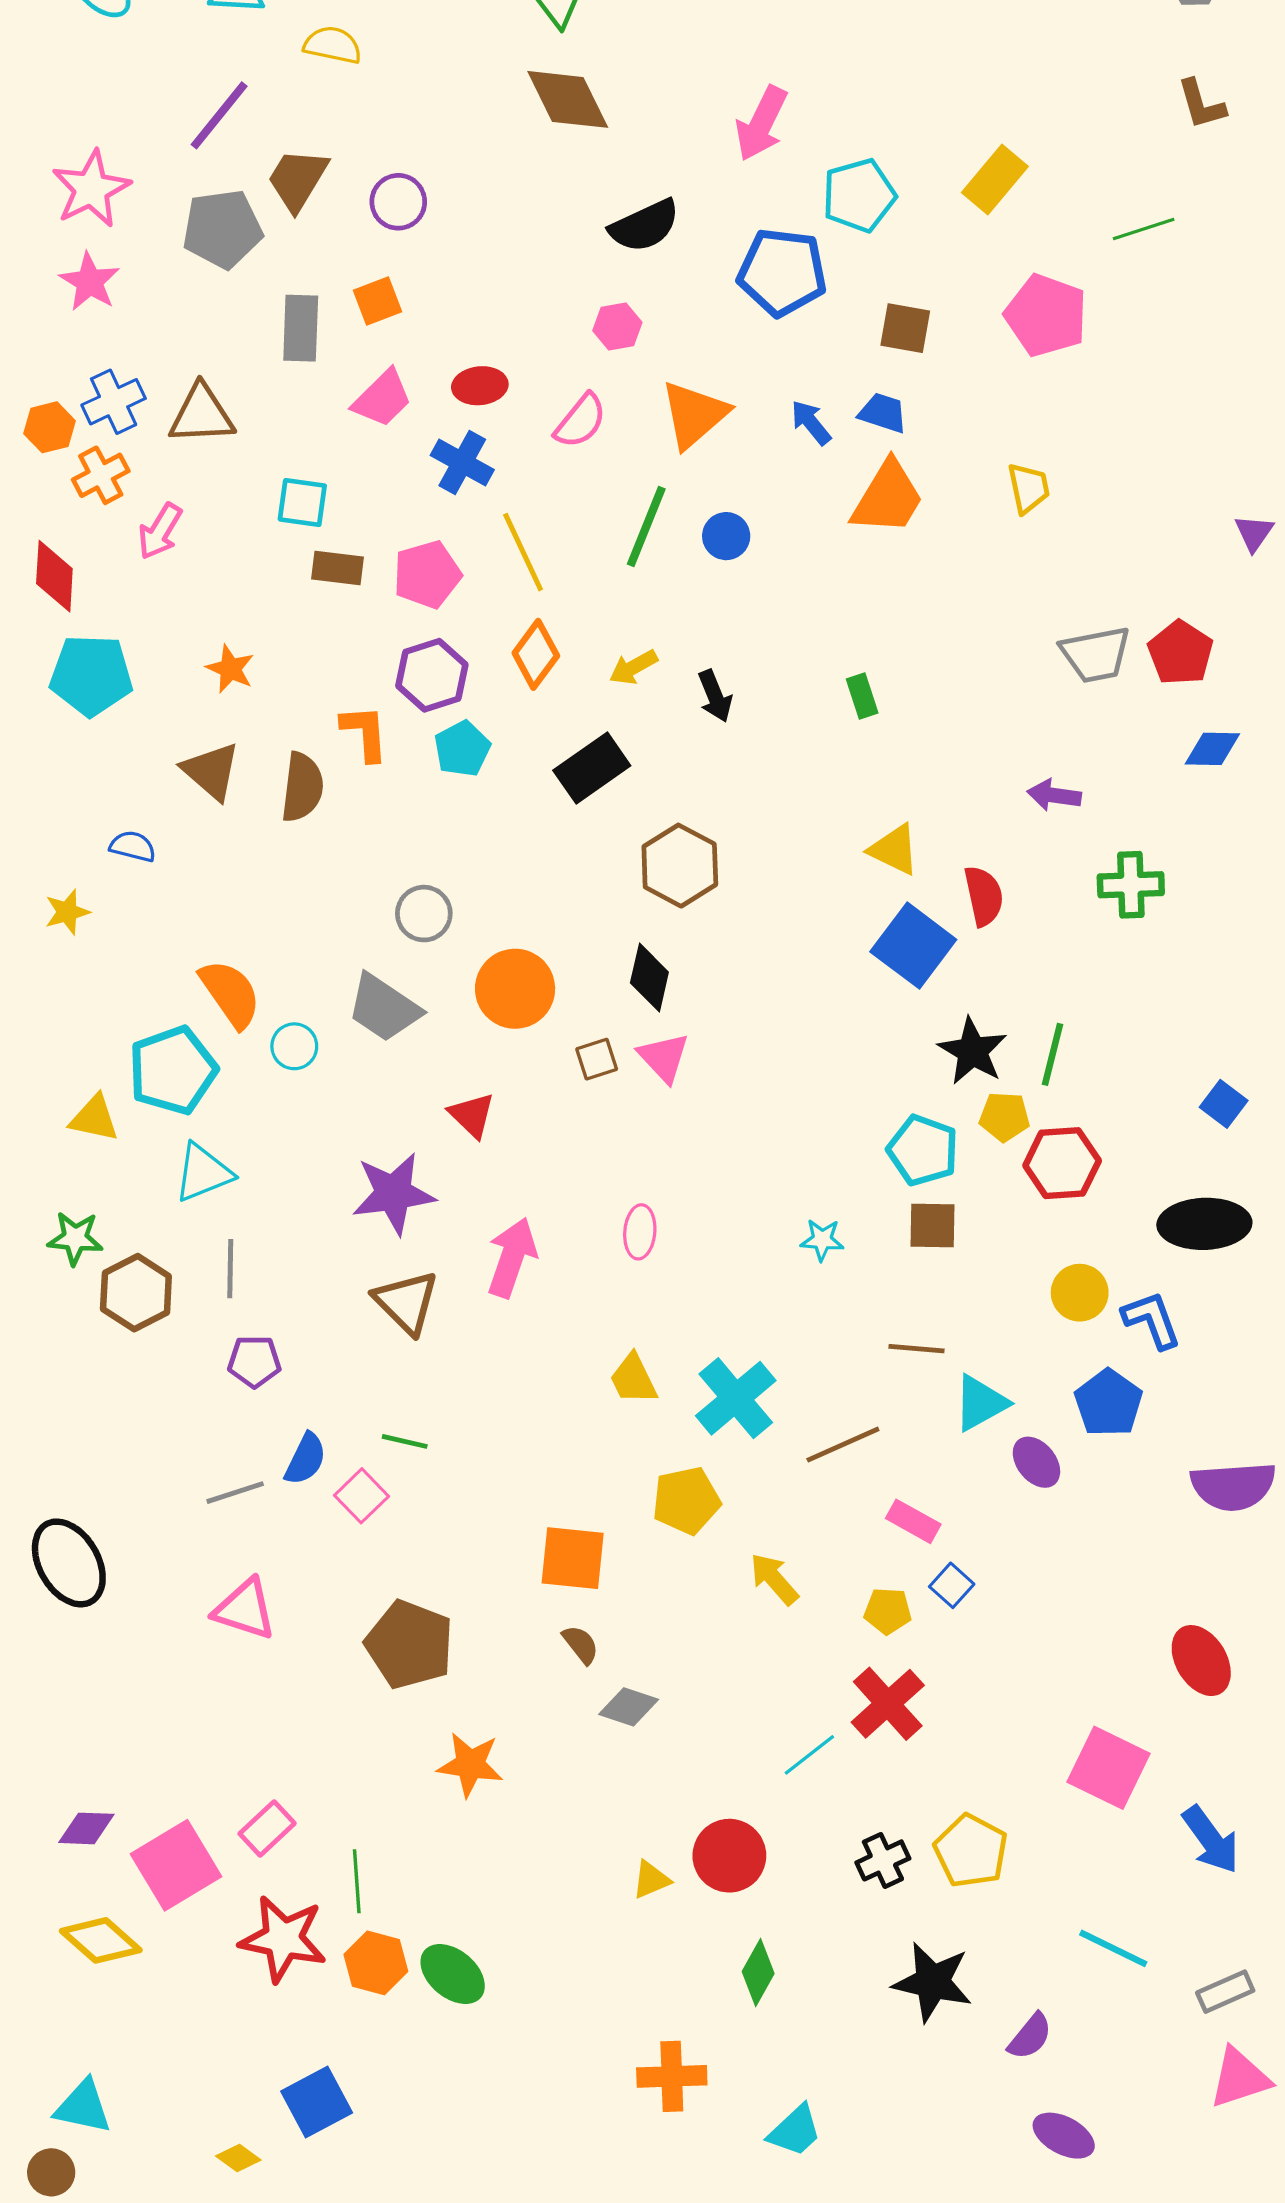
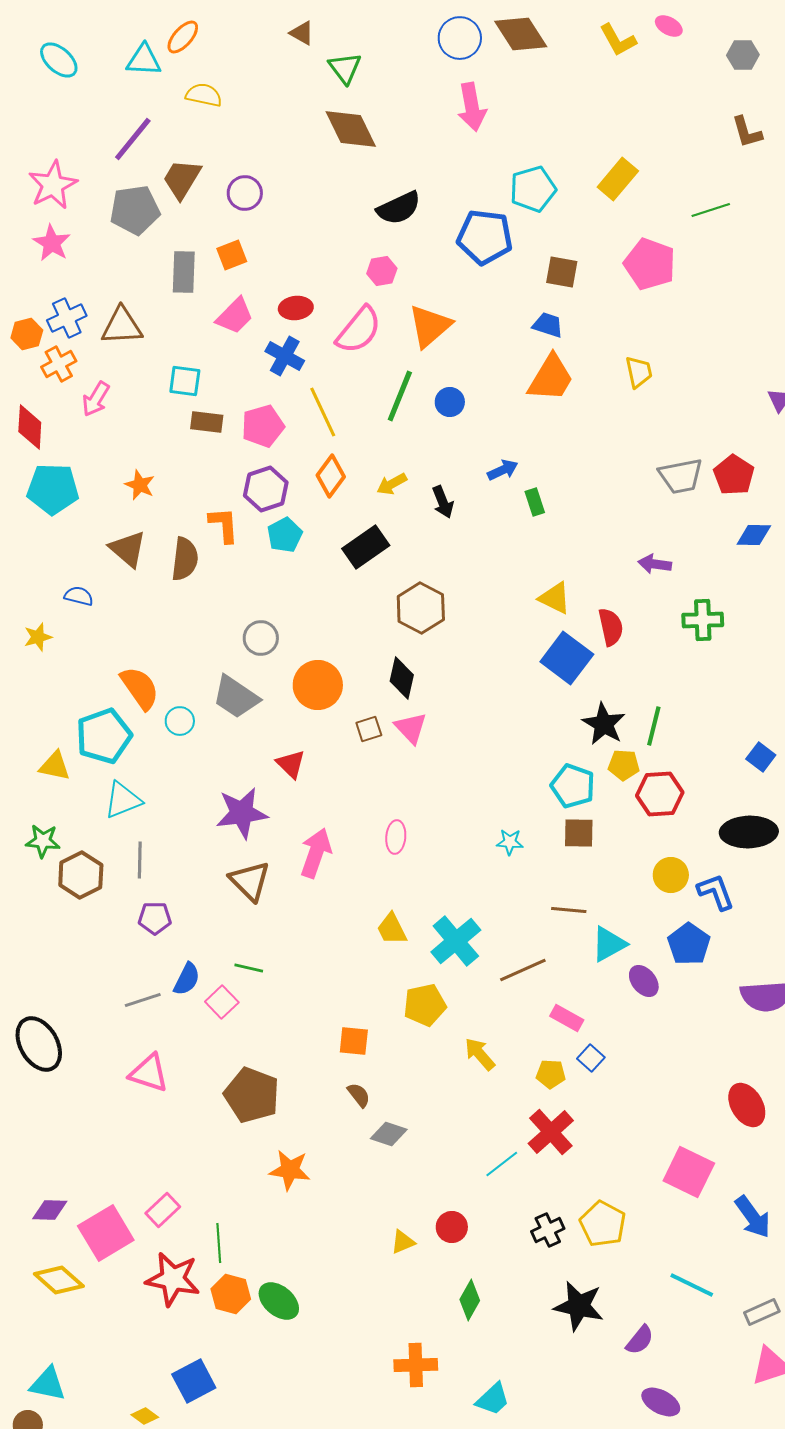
pink arrow: (761, 123) -> (472, 107), moved, turned -36
pink semicircle: (581, 421) -> (359, 330), size x1.4
blue arrow: (811, 423) -> (503, 470), moved, turned 104
orange square: (573, 1558) -> (354, 1041), size x0.7
red circle: (729, 1856) -> (452, 1227), size x0.7

